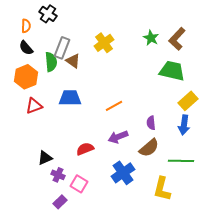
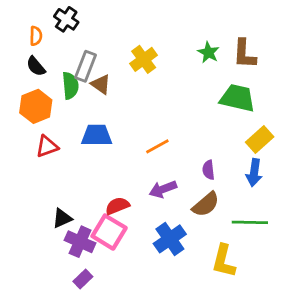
brown L-shape: (177, 39) -> (244, 54), turned -40
purple cross: (58, 175) -> (80, 242), size x1.5
pink square: (79, 184) -> (109, 232), moved, size x1.4

